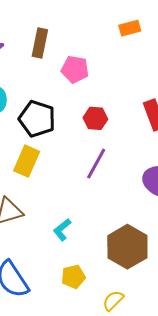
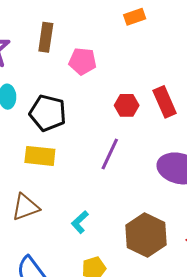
red hexagon: (95, 118) -> (127, 105), moved
yellow rectangle: (27, 161) -> (40, 156), turned 76

